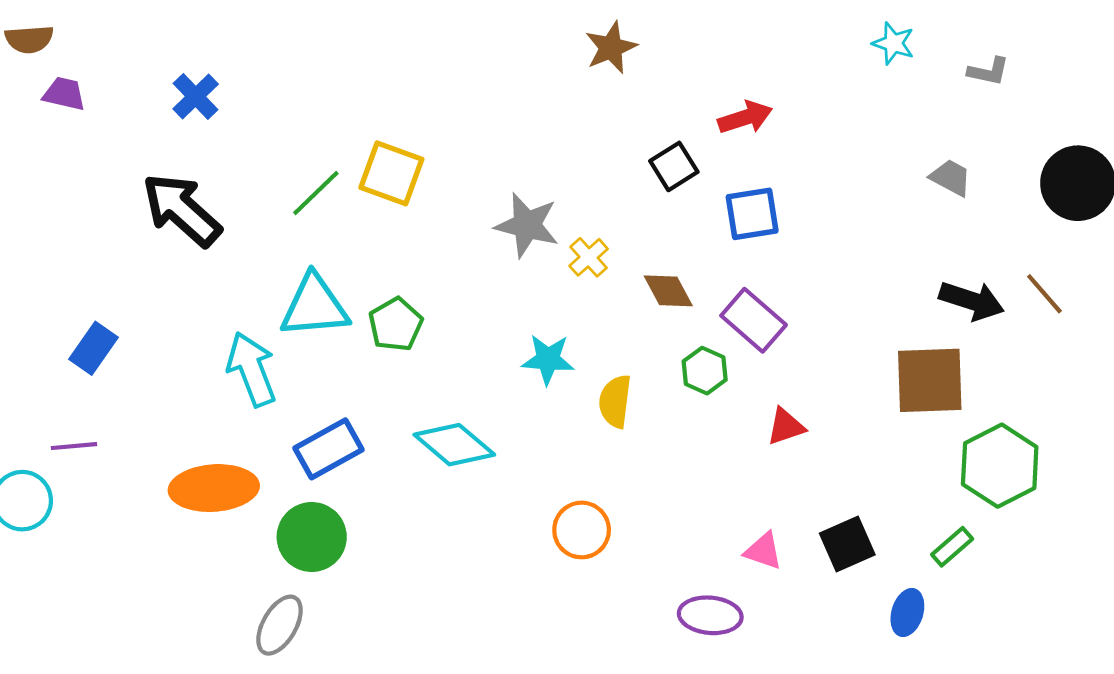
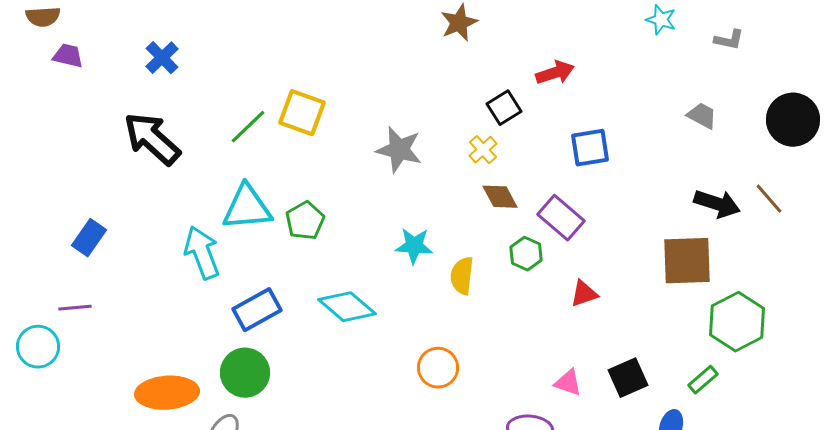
blue square: (752, 214) -> (590, 148), moved
yellow cross: (589, 257) -> (483, 150), moved
orange ellipse: (214, 488) -> (167, 393), moved

